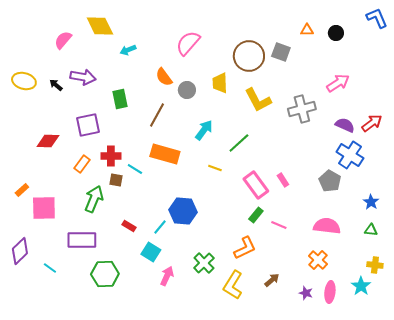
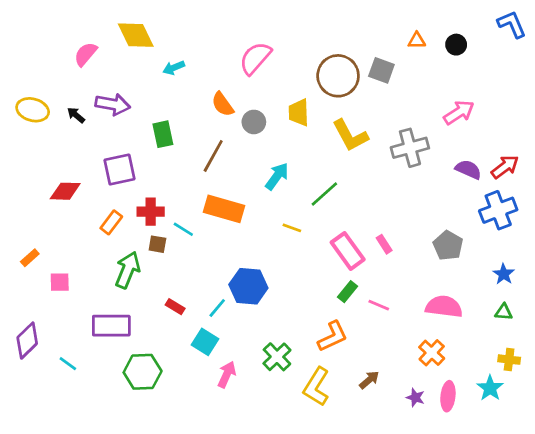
blue cross: (350, 155) -> (498, 210), moved, turned 36
pink square: (44, 208) -> (60, 282), size x0.6

